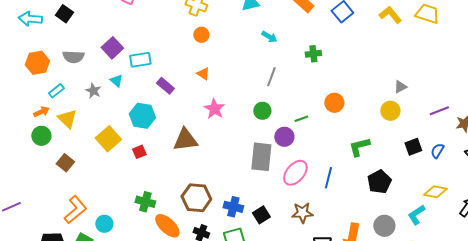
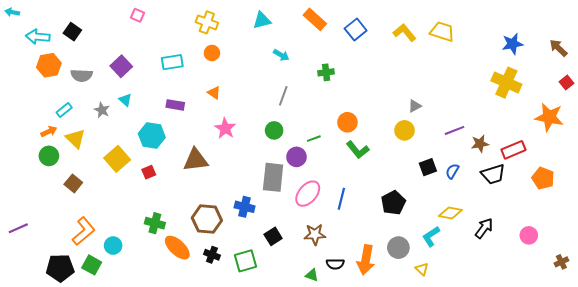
cyan rectangle: (140, 60) -> (172, 62), moved
orange hexagon: (37, 63) -> (49, 65), moved
purple rectangle: (165, 86) -> (175, 105), turned -30
green L-shape: (359, 147) -> (358, 150), moved, turned -115
blue cross: (233, 207) -> (245, 207), moved

